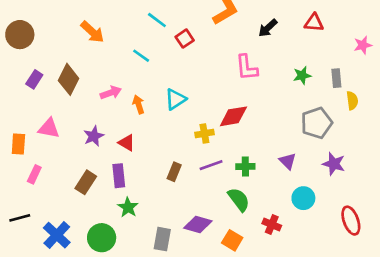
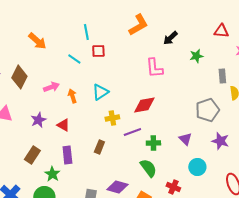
cyan line: (157, 20) -> (86, 32), turned 42
red triangle: (314, 23) -> (221, 31), moved
red square: (185, 39) -> (98, 51), moved, turned 32
green star: (302, 75) -> (196, 56), moved
yellow cross: (204, 133) -> (112, 118), moved
purple line: (211, 165) -> (132, 132), moved
purple rectangle: (119, 176) -> (67, 155), moved
green star: (128, 207) -> (52, 174), moved

